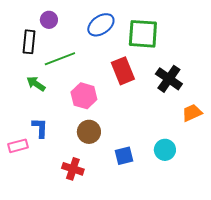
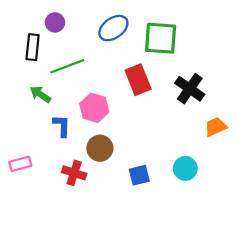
blue L-shape: (40, 128) -> (62, 126), moved
red cross: (73, 169) -> (74, 173), moved

